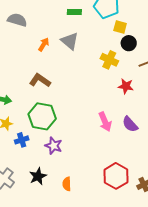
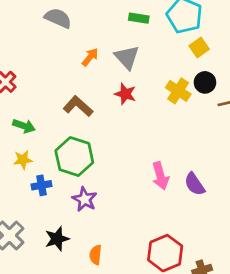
yellow square: (120, 27) -> (199, 48), turned 32
black circle: (129, 43) -> (205, 82), moved
red star: (126, 86) -> (125, 94), moved

